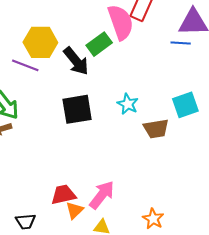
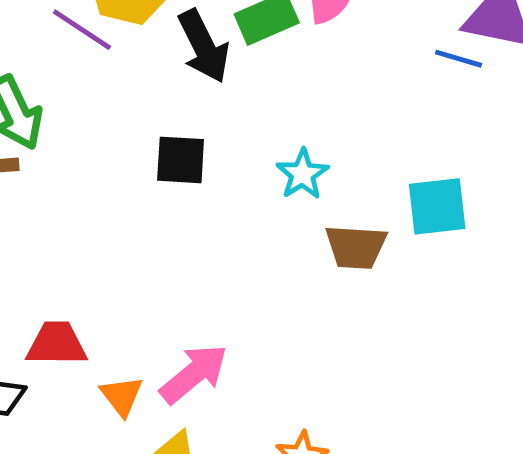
black square: (77, 109) -> (181, 160), size x0.7
red trapezoid: (64, 195) -> (57, 344), moved
orange triangle: (75, 210) -> (122, 396), turned -36

